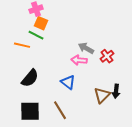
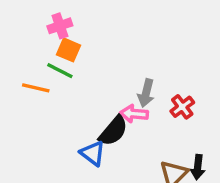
gray arrow: (86, 48) -> (146, 93), turned -105
black semicircle: (30, 78) -> (113, 131), moved
blue triangle: (68, 82) -> (93, 153), moved

